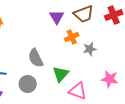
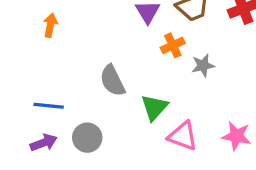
pink star: (110, 79) -> (237, 136), moved
gray circle: (28, 84) -> (87, 138), moved

